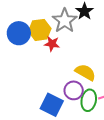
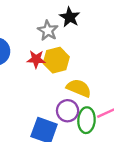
gray star: (65, 21) -> (48, 31), size x0.7
yellow hexagon: (40, 30) -> (56, 60), moved

